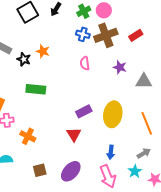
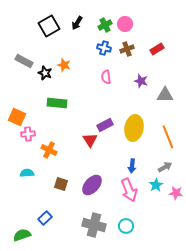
brown cross: (106, 35) -> (127, 49), size x0.6
red triangle: (74, 134) -> (90, 140), moved
brown square: (40, 170) -> (61, 184), turned 32

